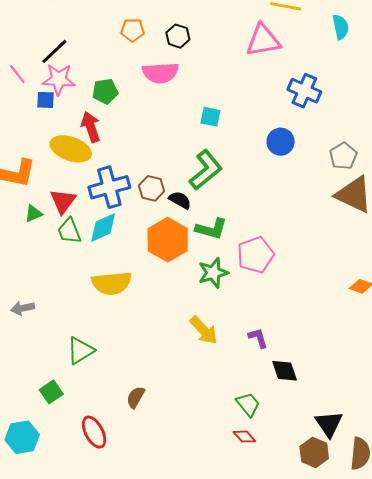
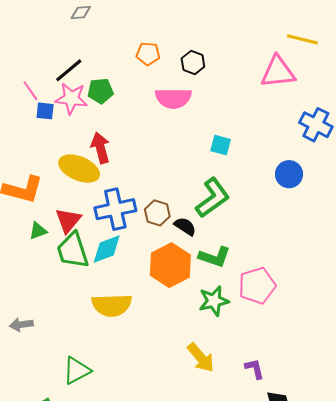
green pentagon: (105, 91) -> (100, 91), moved
blue square: (46, 100) -> (45, 111), moved
green trapezoid: (69, 231) -> (73, 250), size x1.4

